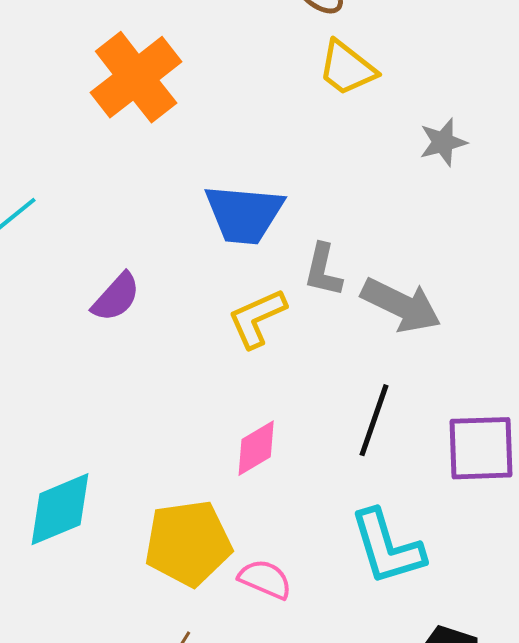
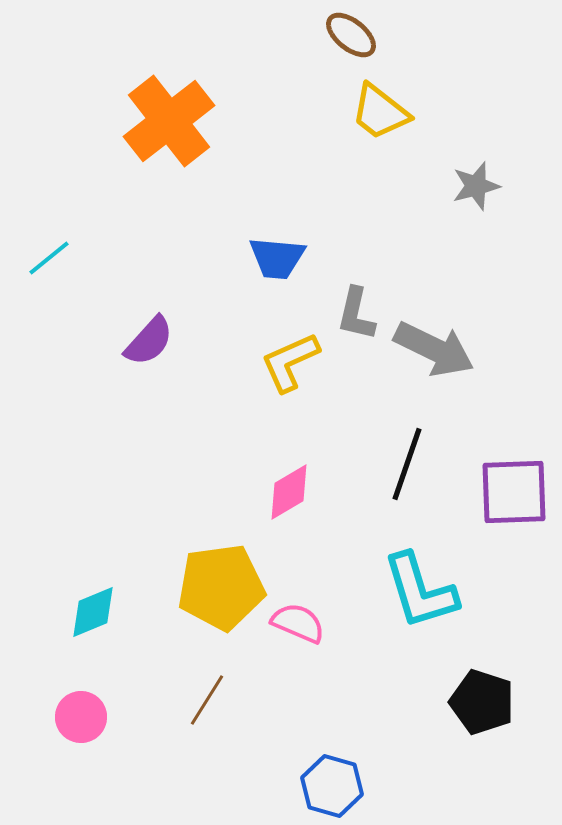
blue trapezoid: (244, 214) -> (277, 258), size x0.7
cyan diamond: (60, 509) -> (93, 612), moved, size x0.7

